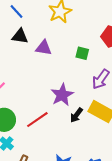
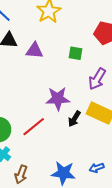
purple star: (62, 95) -> (58, 99), turned 30

